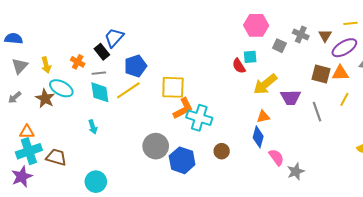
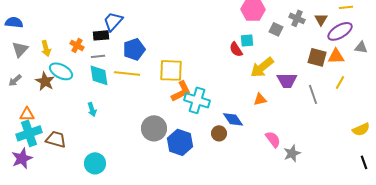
black rectangle: (102, 52) -> (101, 35), turned -56
yellow line: (128, 90) -> (127, 73), turned 40
blue diamond: (258, 137) -> (233, 119), moved, turned -50

